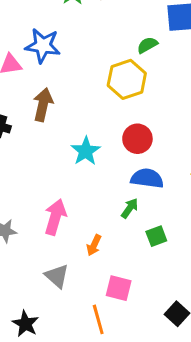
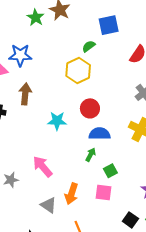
cyan star: (86, 151) -> (57, 121), turned -30
pink arrow: (55, 217) -> (43, 167), turned -50
orange arrow: (94, 245) -> (72, 194), moved, size x1.5
pink square: (119, 288) -> (104, 193), moved

